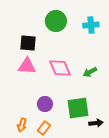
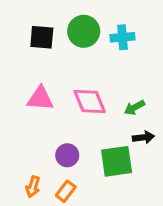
cyan cross: (91, 25) -> (123, 37), moved
black square: (28, 43) -> (42, 37), moved
black arrow: (96, 123) -> (143, 137), moved

